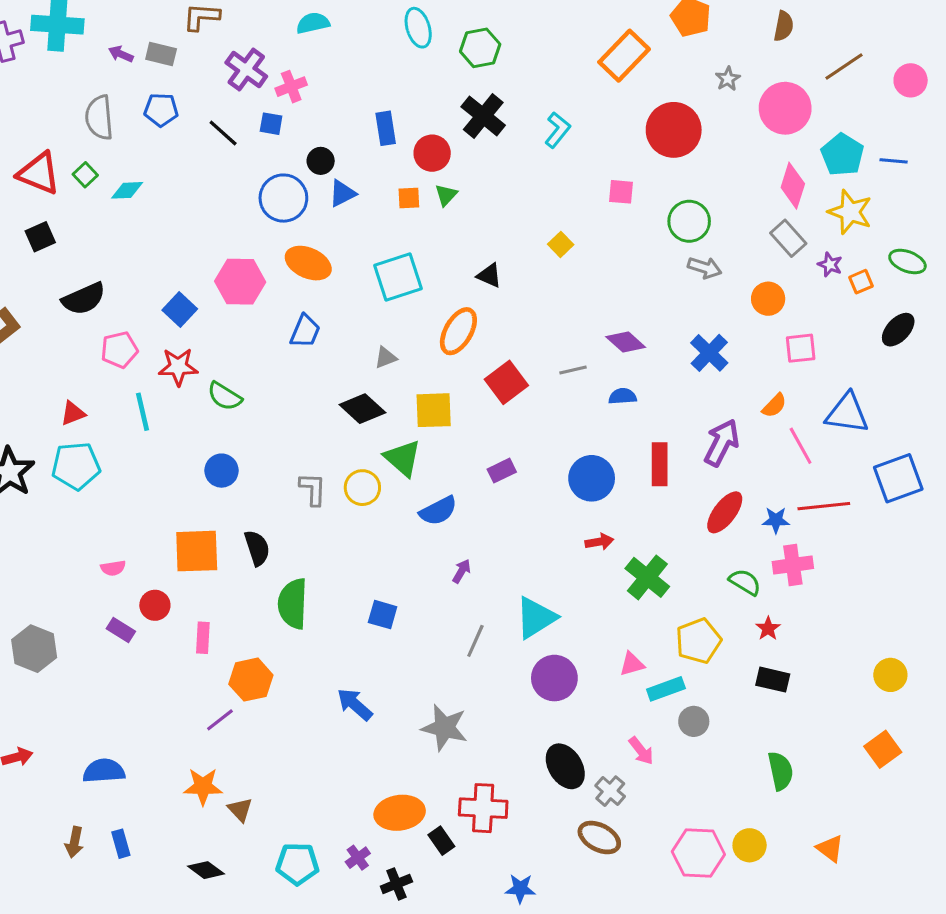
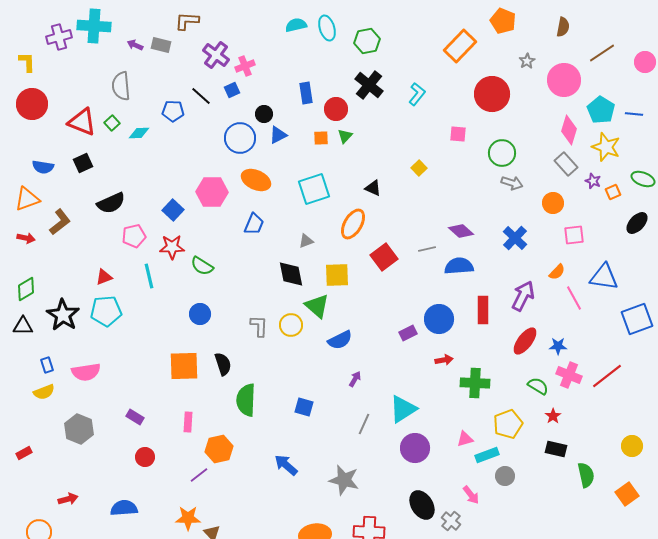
cyan semicircle: (313, 23) -> (296, 25), moved
blue pentagon: (161, 110) -> (173, 111), moved
blue square: (271, 124) -> (232, 90), turned -35
blue semicircle: (623, 396) -> (459, 266), size x1.6
black diamond: (362, 409) -> (291, 274), turned 36
purple rectangle: (502, 471) -> (408, 333), moved
red line: (824, 506) -> (607, 376), moved, turned -32
pink cross: (793, 565) -> (569, 375), turned 30
pink semicircle: (113, 568) -> (86, 372), moved, size x1.8
green cross: (647, 577) -> (475, 383), turned -36
red circle: (155, 605) -> (145, 457), moved
green semicircle: (780, 771) -> (586, 475), moved

